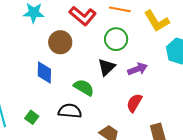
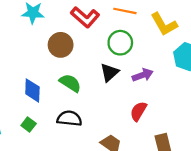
blue diamond: (44, 73) -> (32, 90), moved
green semicircle: (84, 88) -> (70, 83), moved

